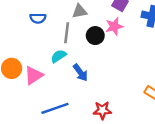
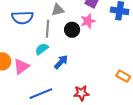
blue semicircle: (38, 18) -> (22, 18), size x1.5
blue arrow: (80, 73) -> (61, 62), turned -98

